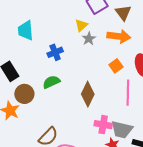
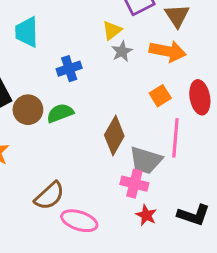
brown circle: (24, 94) -> (28, 110), moved
gray trapezoid: (122, 130) -> (146, 160), moved

